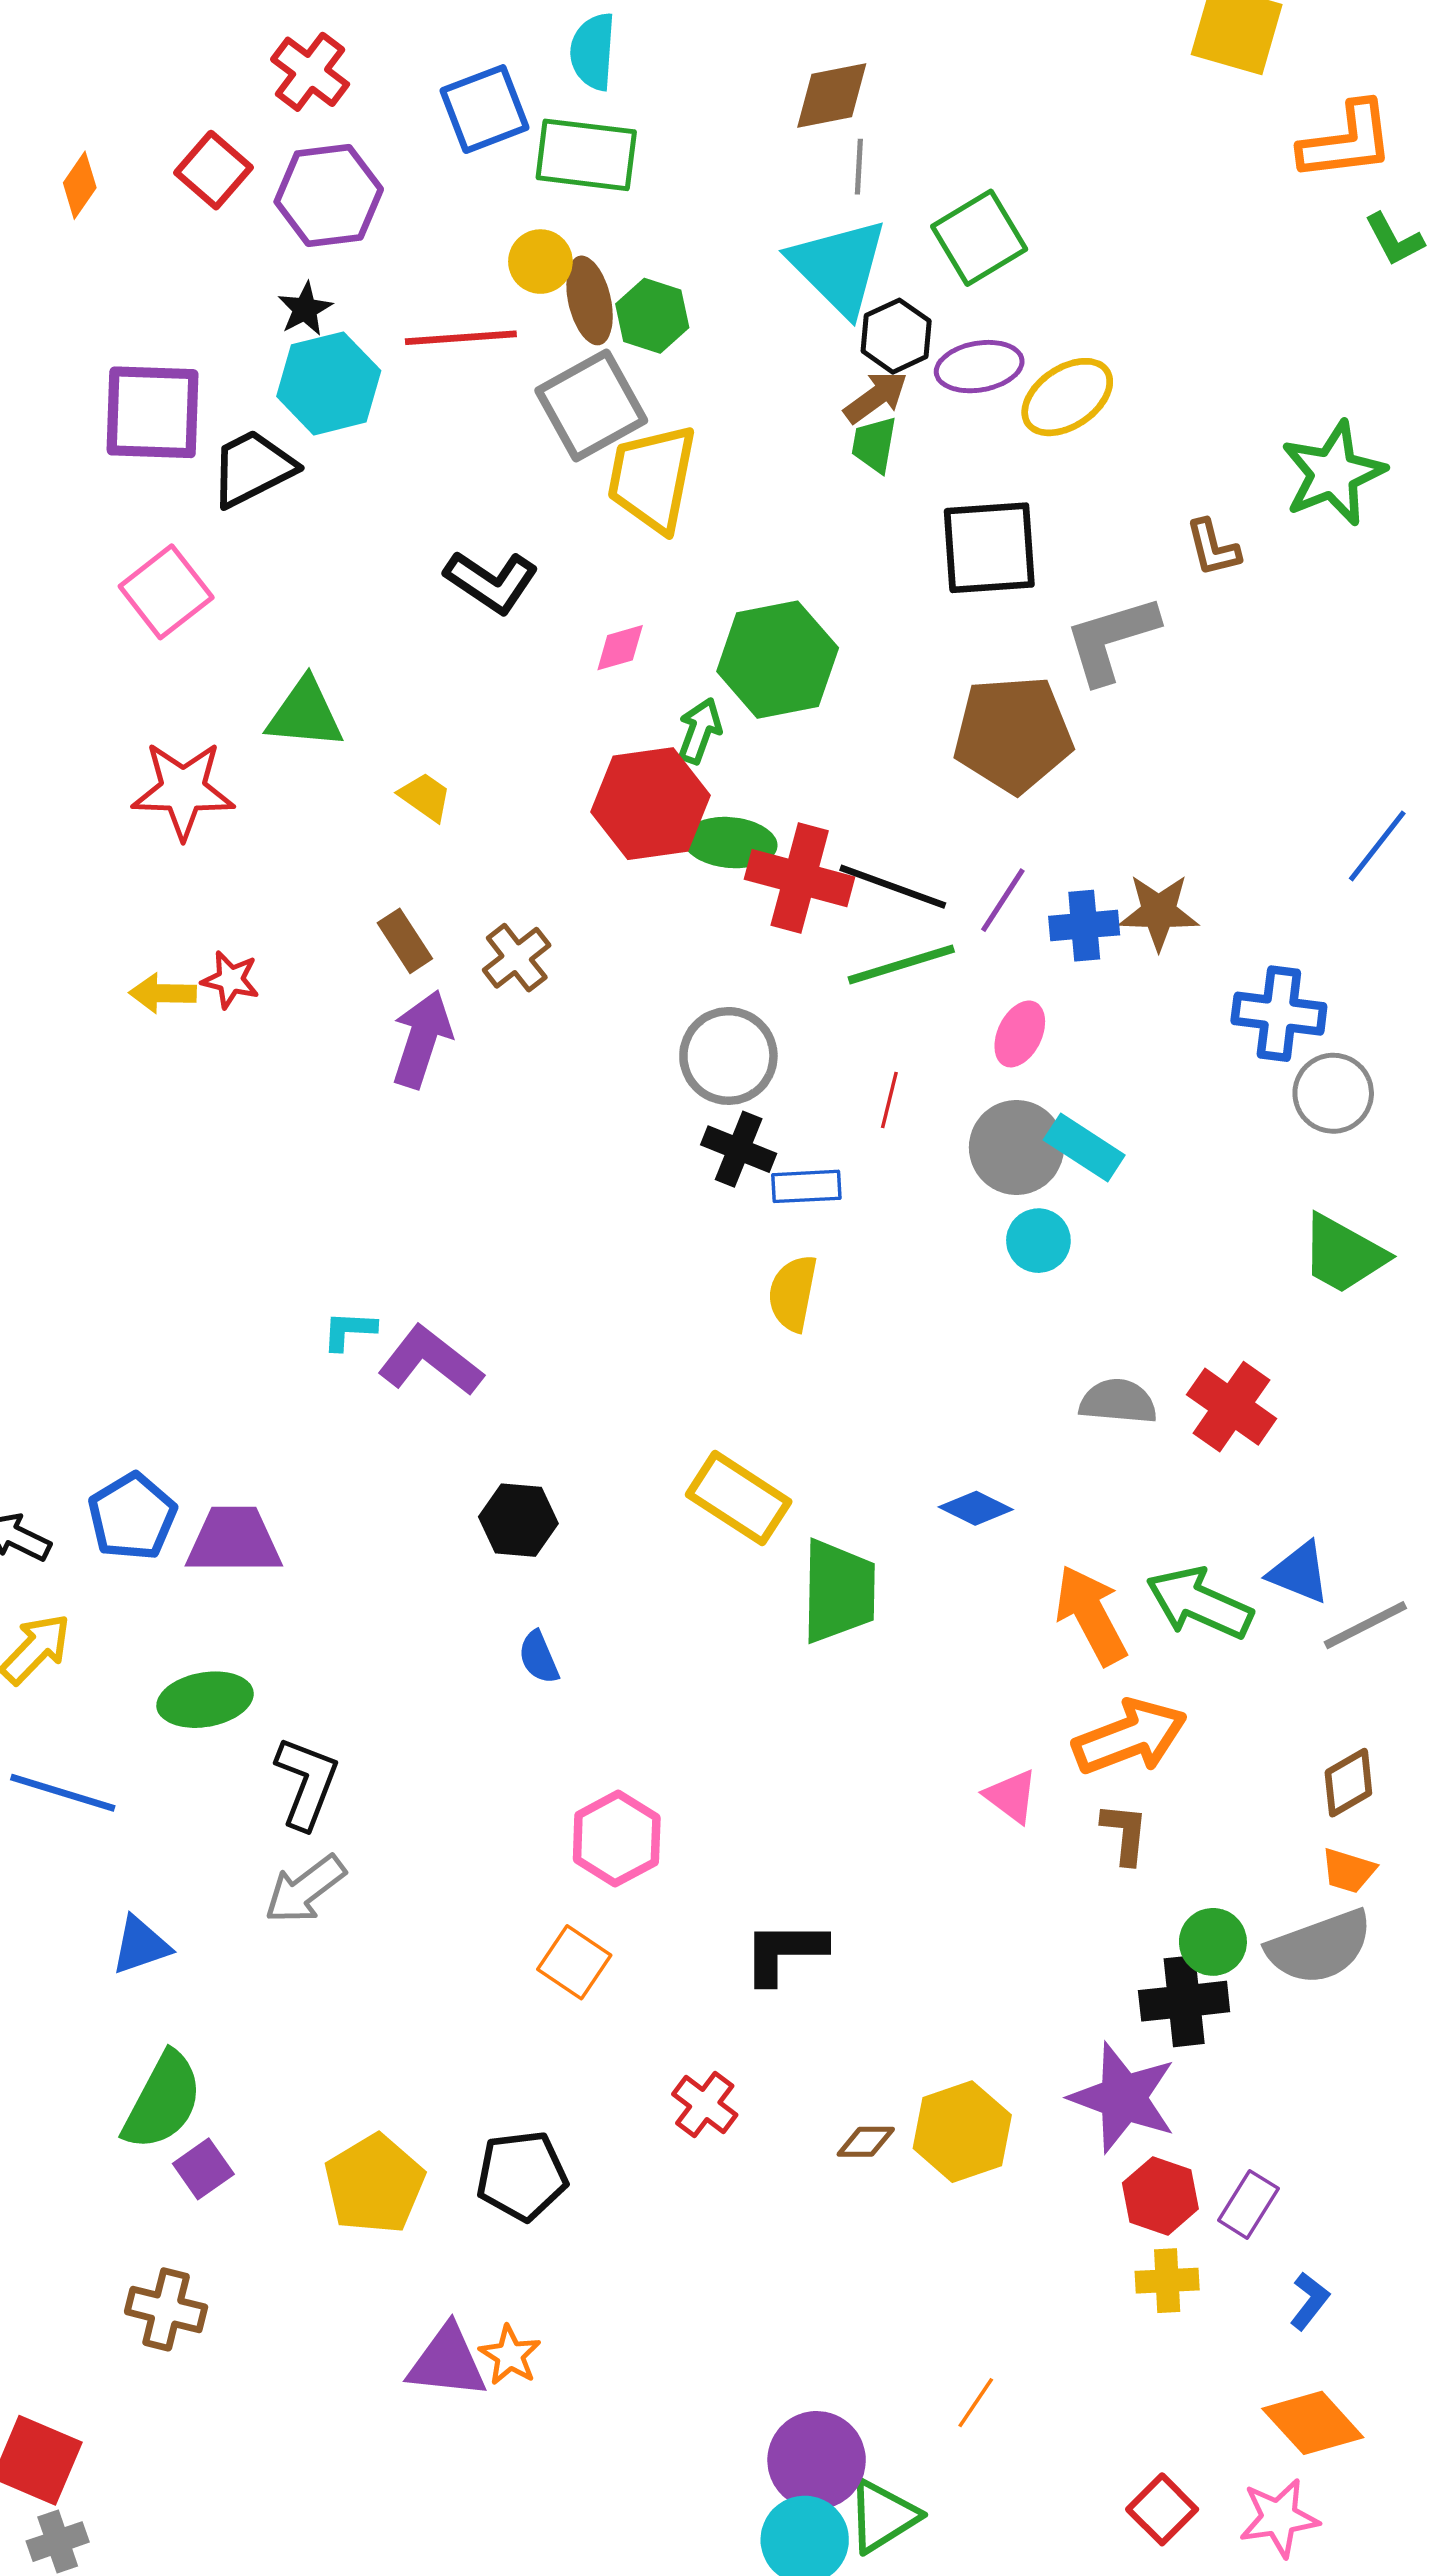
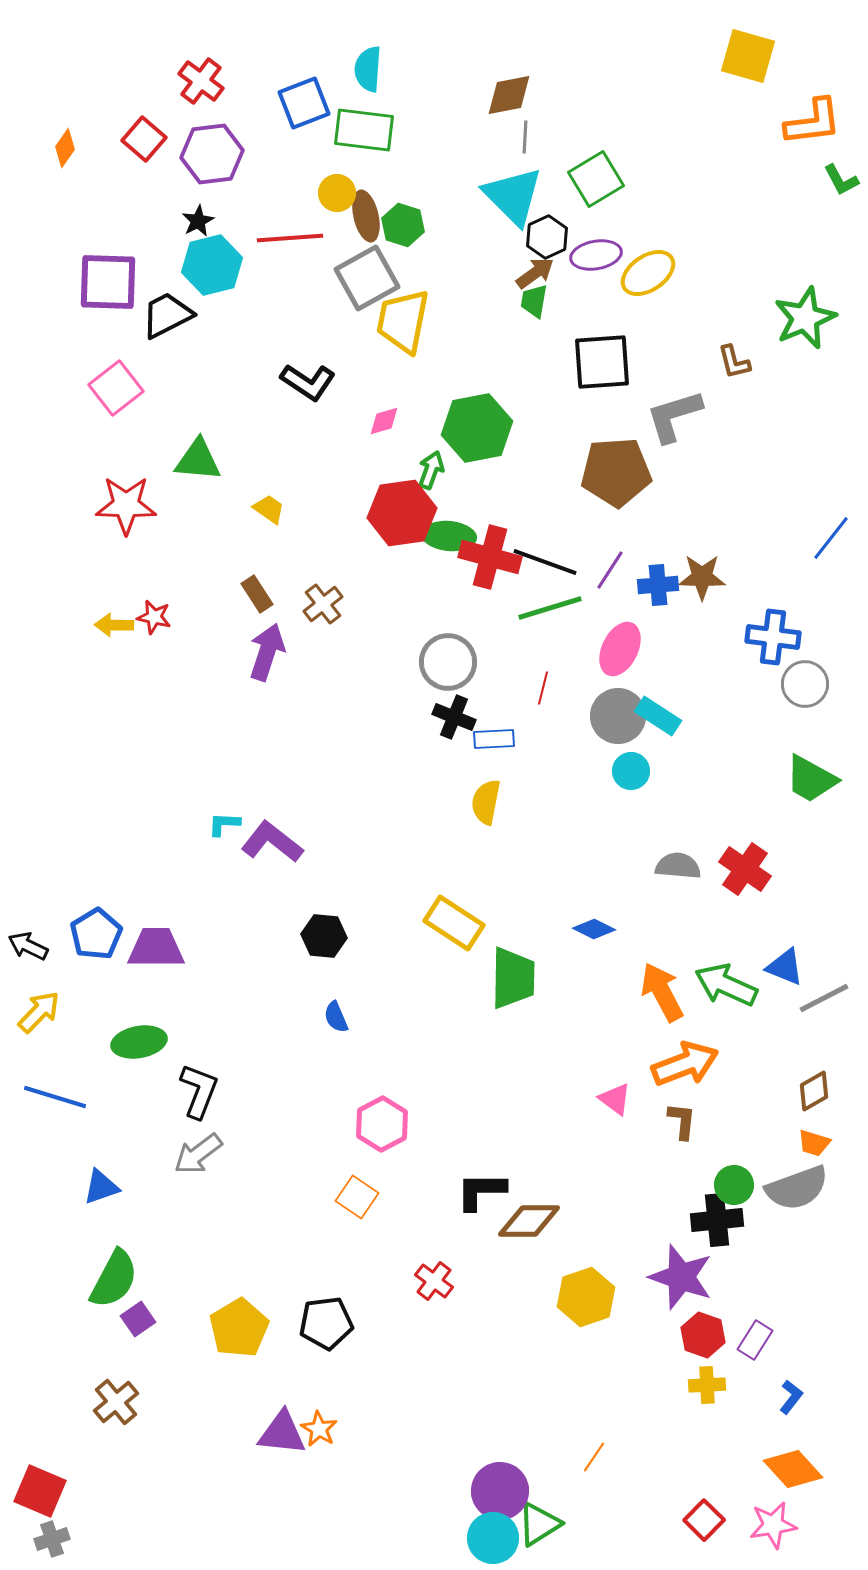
pink ellipse: (1020, 1034) -> (620, 649), size x1.4
brown diamond: (866, 2142) -> (529, 1221), moved, size x1.8
brown cross: (166, 2309) -> (116, 1402), turned 36

